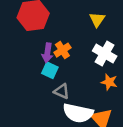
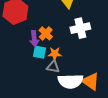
white cross: (105, 53) -> (80, 28), turned -30
orange star: (109, 82) -> (55, 54), moved

